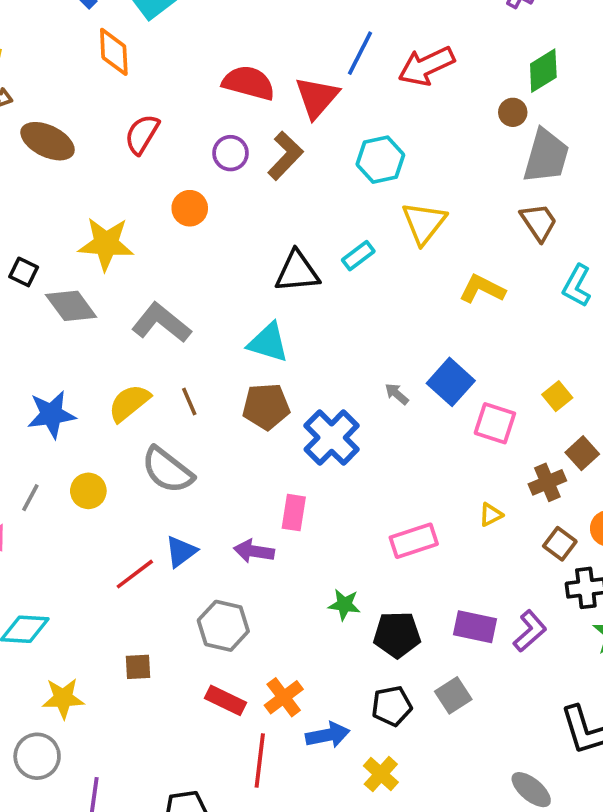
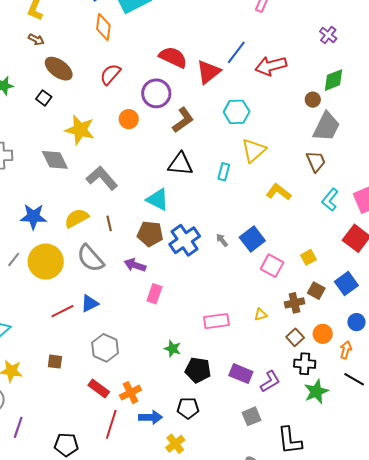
purple circle: (231, 153) -> (156, 93), size x1.5
brown L-shape: (285, 156) -> (183, 120), moved
cyan rectangle: (358, 256) -> (224, 172), moved, turned -48
black square: (24, 272) -> (44, 98), moved
blue cross: (332, 438) -> (185, 240), moved
brown square: (582, 453) -> (316, 291), turned -30
yellow circle: (88, 491) -> (46, 262), size x1.8
purple arrow: (254, 551) -> (135, 265), moved
gray square: (453, 695) -> (251, 416), moved

